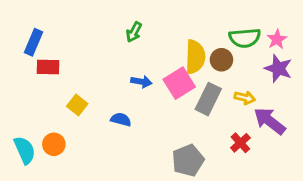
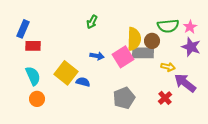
gray rectangle: (208, 99) -> (143, 53), moved, turned 65
yellow square: (77, 105) -> (66, 73), moved, size x1.6
cyan semicircle: (25, 150) -> (33, 76), moved
gray pentagon: (188, 160) -> (124, 98), moved

